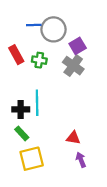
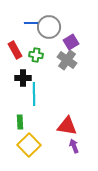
black cross: (21, 109) -> (23, 78), moved
green rectangle: (22, 133) -> (20, 122), turned 40
red triangle: (73, 138) -> (67, 126), size x1.5
yellow square: (32, 159) -> (29, 145), turned -30

